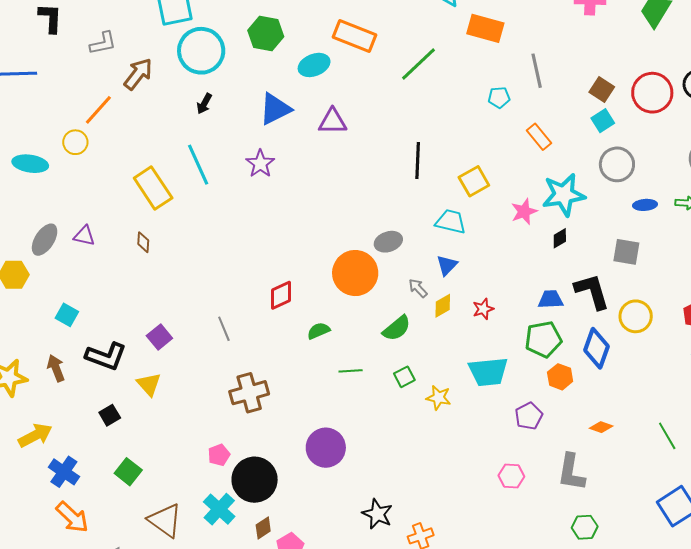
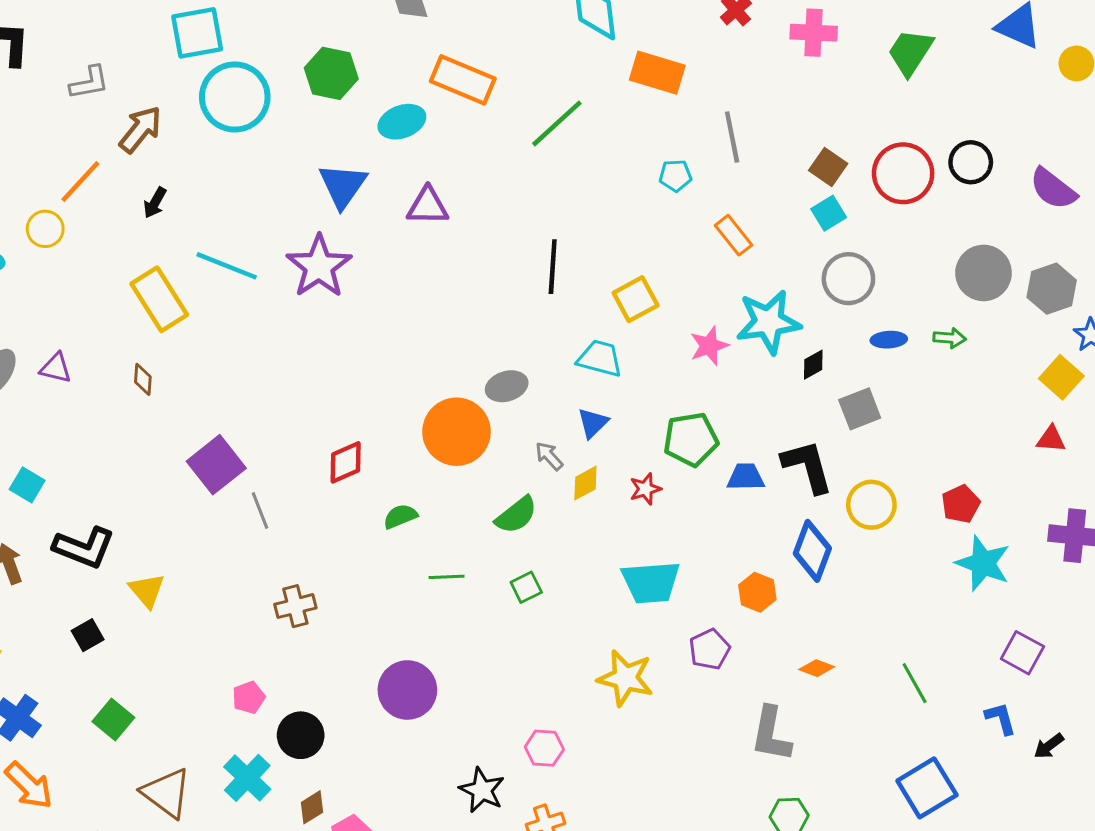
black arrow: (204, 104) -> (155, 203), moved
blue triangle: (275, 109) -> (343, 186), turned -30
purple star: (260, 164) -> (319, 266), size x1.5
cyan line: (198, 165) -> (227, 266), turned -45
black diamond: (560, 238) -> (813, 365), moved
gray square: (626, 252) -> (860, 409), turned -32
purple square: (159, 337) -> (216, 465), moved, size x1.5
green pentagon: (543, 339) -> (691, 439), moved
brown cross: (249, 393) -> (295, 606), size x0.7
yellow star: (439, 398) -> (625, 678), moved, size x1.5
pink hexagon: (511, 476) -> (544, 748), moved
black circle: (255, 480) -> (301, 735), size x0.7

